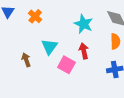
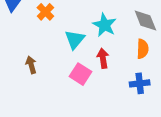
cyan triangle: (50, 47) -> (75, 39), moved

